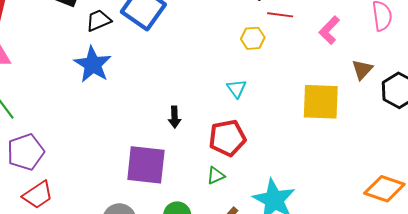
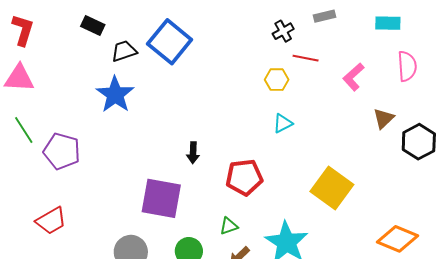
cyan triangle: (237, 89) -> (283, 123), moved, turned 35
yellow square: (321, 102) -> (332, 188), moved, turned 30
purple pentagon: (26, 152) -> (62, 151), moved, turned 30
green triangle: (216, 176) -> (229, 226), moved

